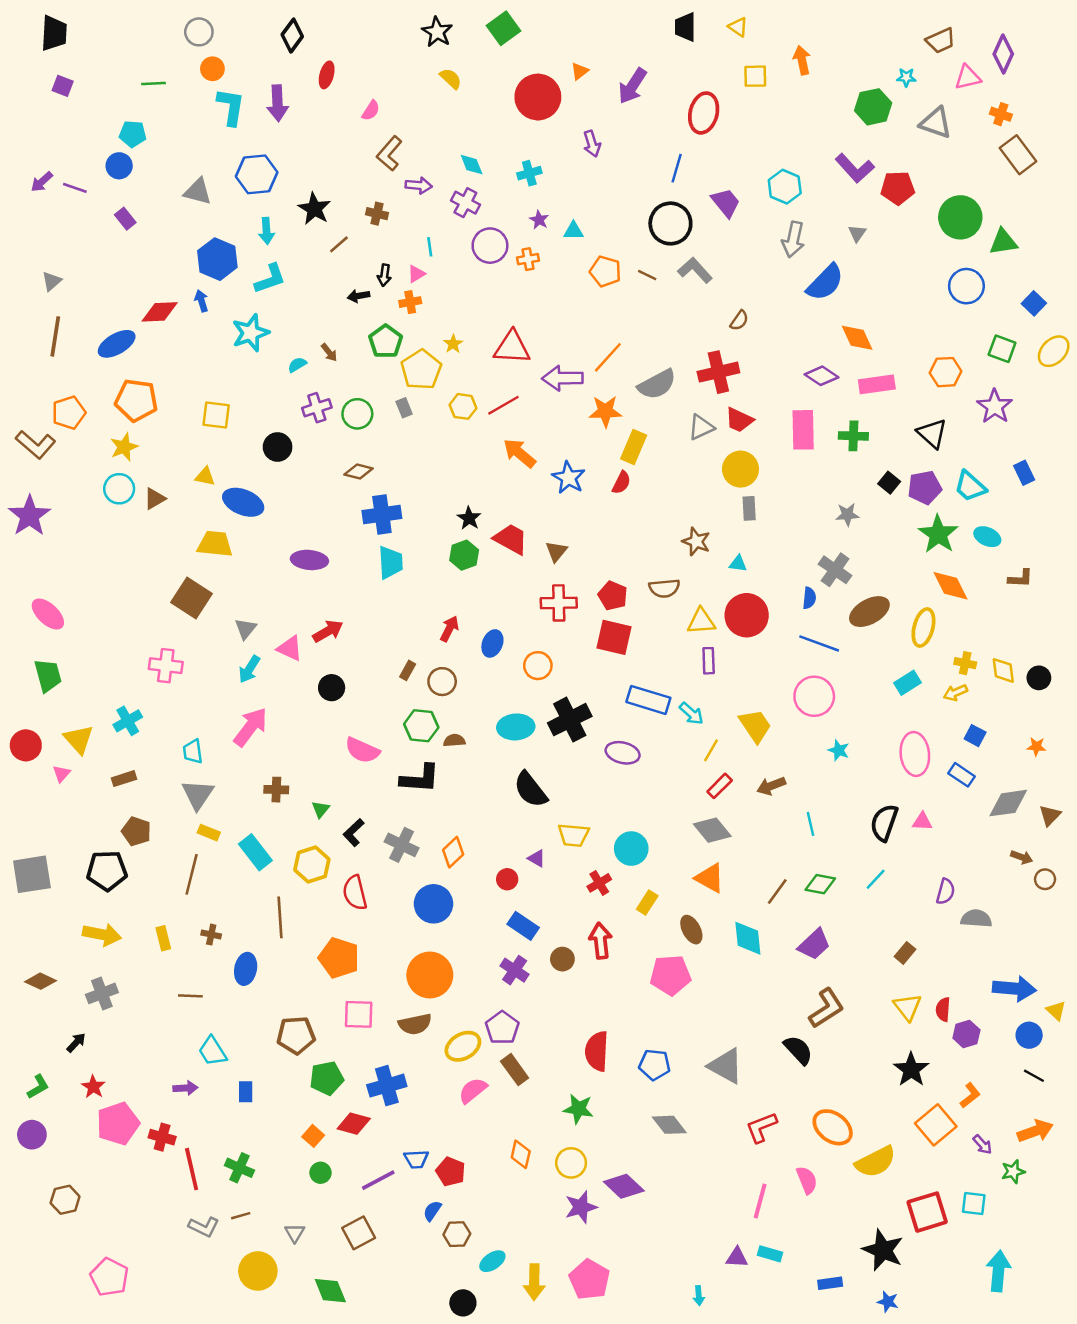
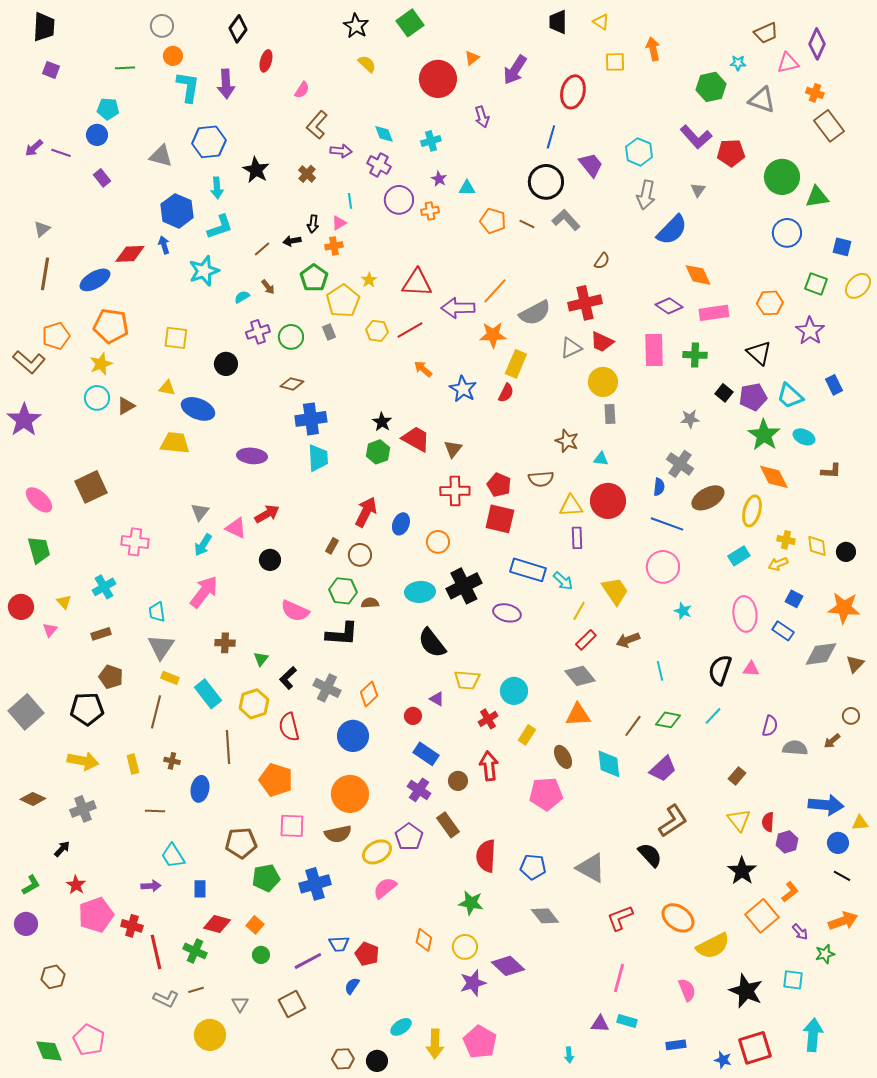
brown cross: (377, 214) -> (307, 174), turned 30
brown line: (339, 244) -> (262, 249), moved
blue square: (1034, 303) -> (842, 247), turned -30
orange arrow: (519, 453) -> (423, 369), size x0.7
brown square: (192, 598) -> (91, 487), moved, turned 32
red arrow: (449, 629) -> (366, 512), size x1.4
yellow triangle: (79, 739) -> (64, 602), size x0.6
orange star: (1036, 747) -> (844, 608), size x2.0
brown arrow: (1022, 857) -> (832, 741), moved, turned 120
gray square: (32, 874) -> (26, 712), turned -32
orange triangle: (710, 878) -> (578, 715), turned -32
yellow triangle: (1056, 1011) -> (860, 823), turned -48
brown rectangle: (515, 1070) -> (448, 825), moved
red diamond: (354, 1124) -> (217, 924), moved
pink semicircle: (807, 1180) -> (687, 990), moved
red square: (927, 1212) -> (755, 1048), moved
brown hexagon: (457, 1234) -> (343, 1059), moved
black star: (883, 1250) -> (746, 991), moved
green diamond: (330, 1291) -> (49, 1051), moved

